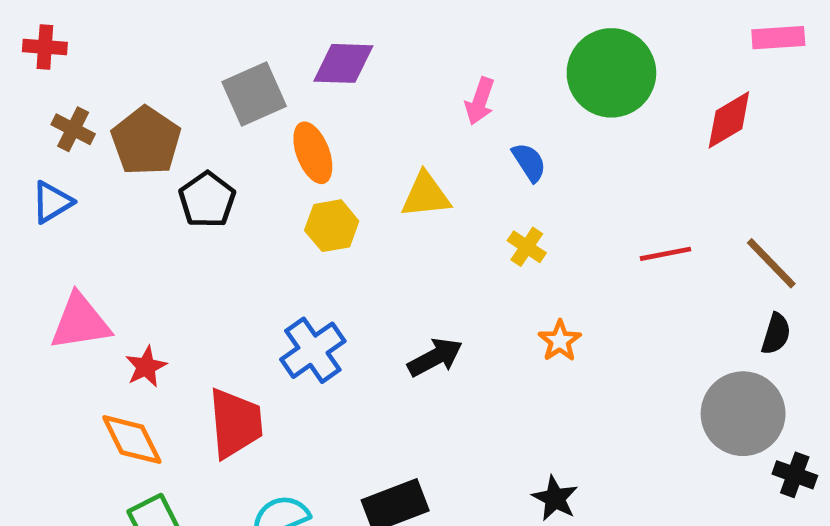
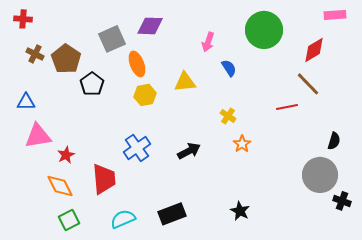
blue triangle: (52, 202) -> (26, 102), moved, turned 30
yellow cross: (527, 247) -> (228, 116), moved
brown line: (771, 263) -> (308, 84), moved

